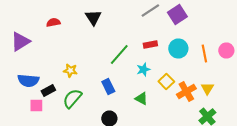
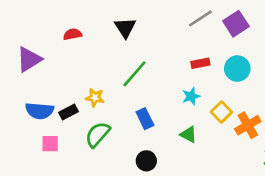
green line: (119, 54) -> (134, 74), moved
black rectangle: (48, 90) -> (69, 112), moved

